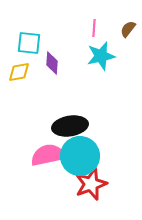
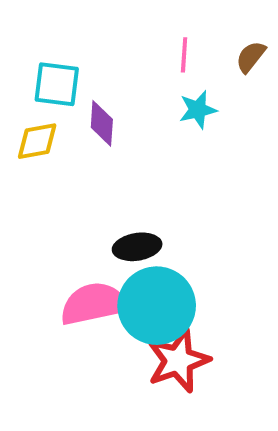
cyan star: (101, 56) -> (198, 110), size x0.7
black ellipse: (70, 126) -> (137, 247), size x0.7

